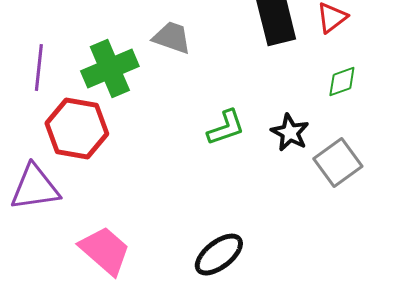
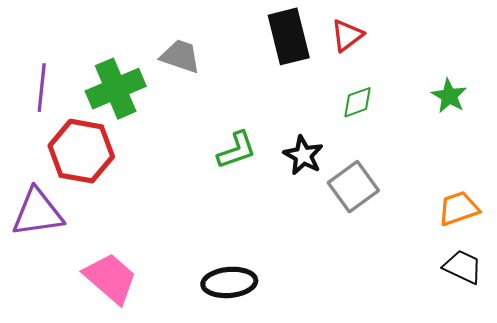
black ellipse: (219, 255) -> (229, 282), turned 33

